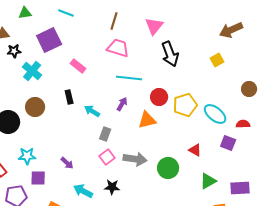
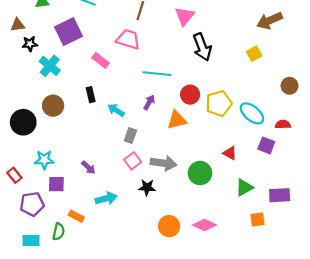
pink trapezoid: (118, 48) -> (128, 39), moved
black star: (112, 187) -> (147, 187), moved
cyan arrow: (83, 191) -> (106, 198), turned 138

